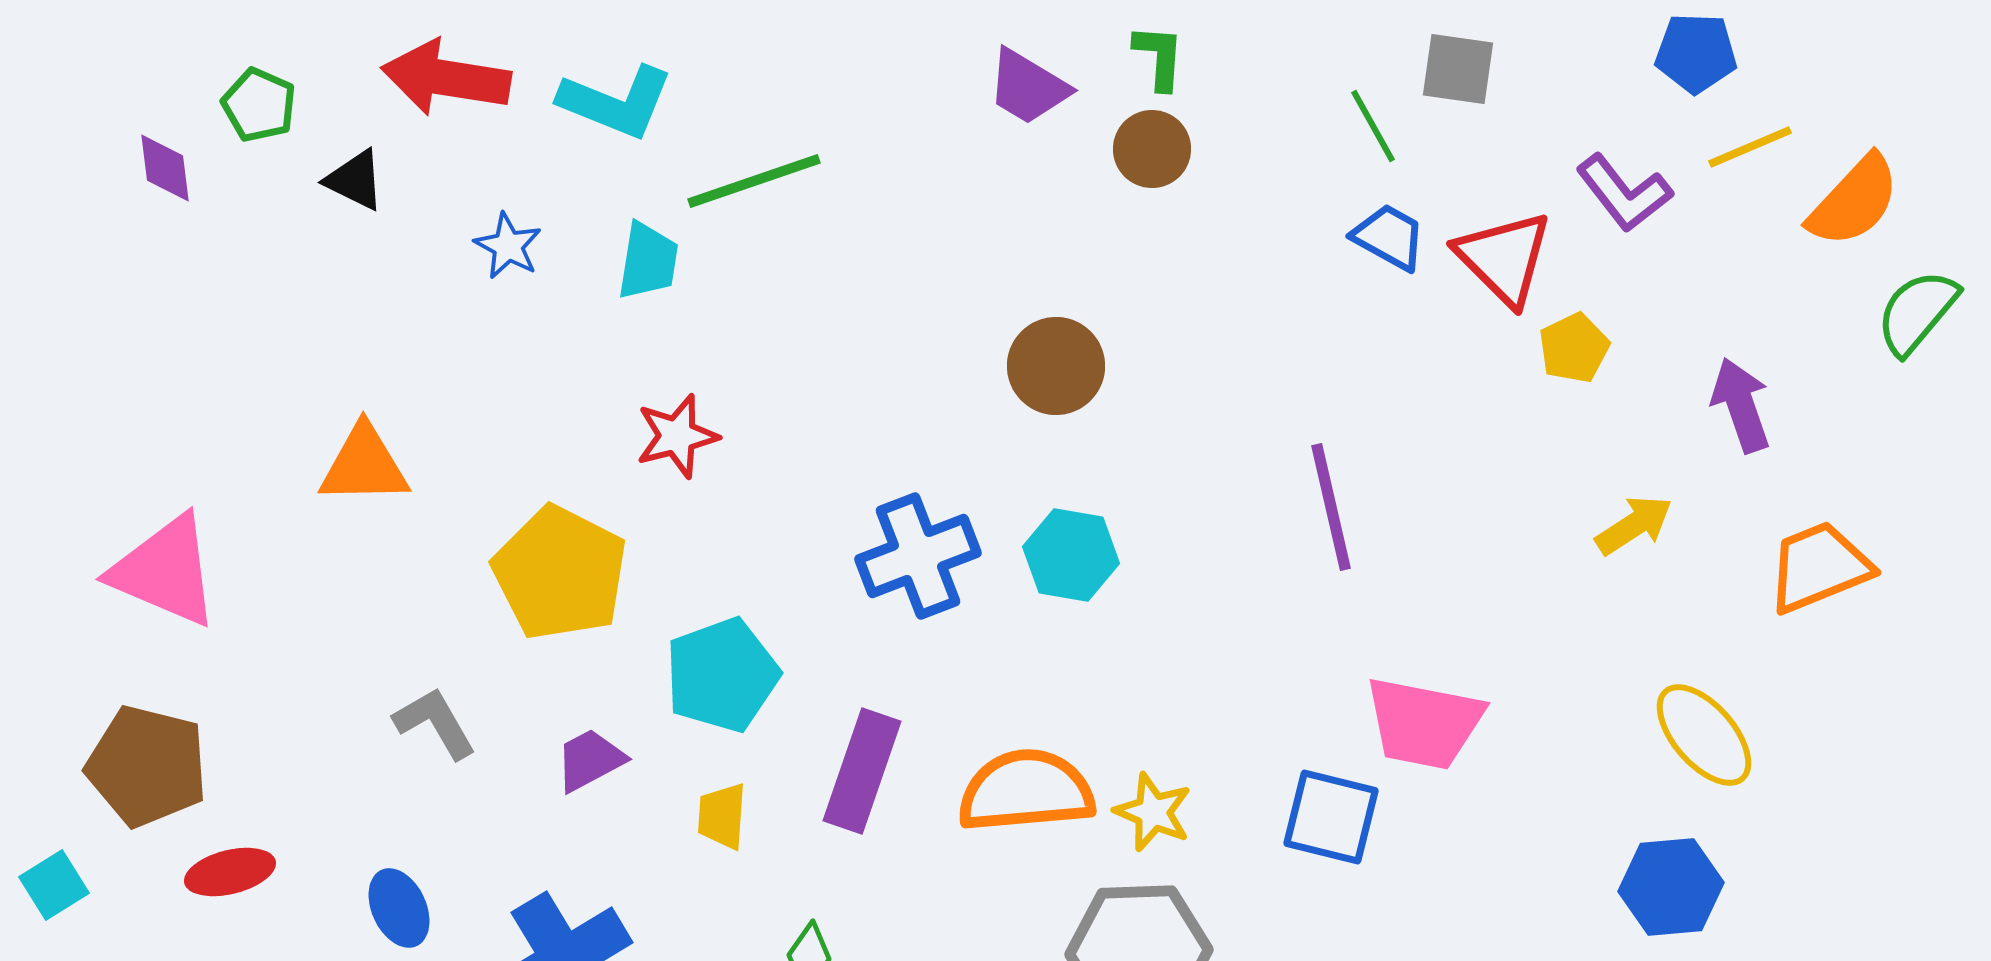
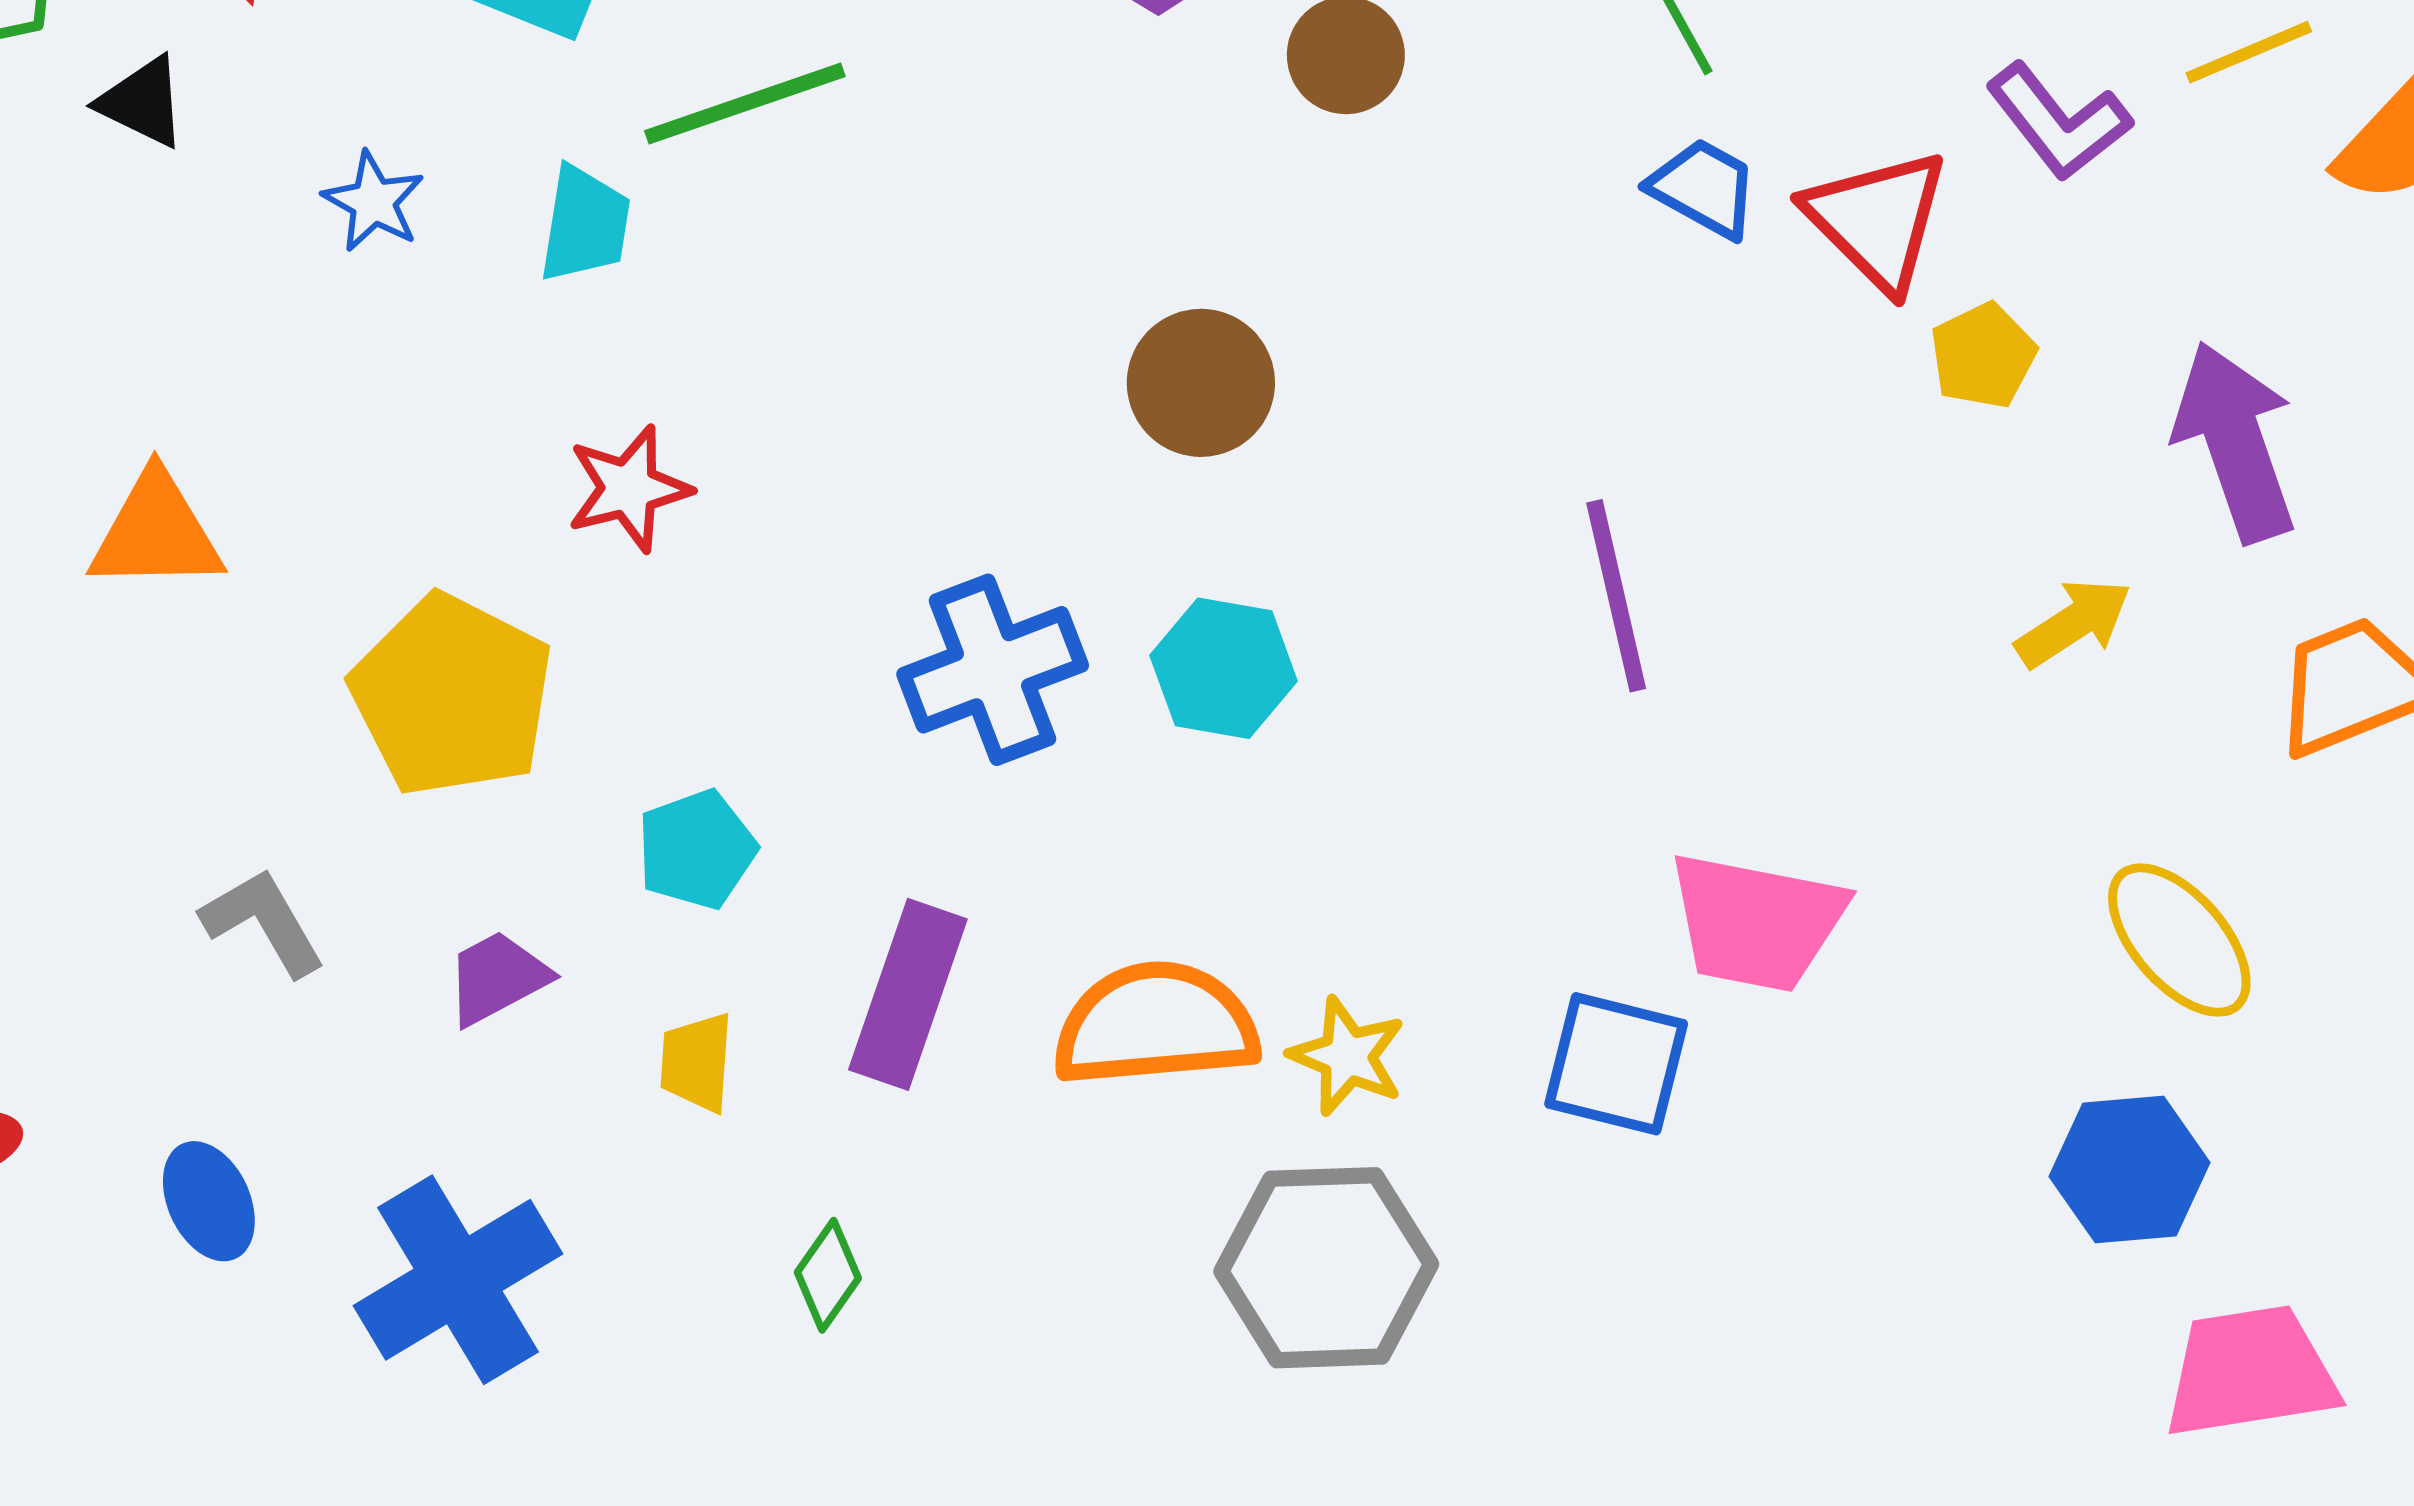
purple arrow: (1741, 405) -> (2235, 442), size x1.4
cyan pentagon: (722, 675) -> (697, 849), size x0.7

